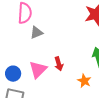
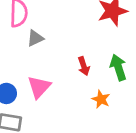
red arrow: (59, 64) -> (84, 66), moved

